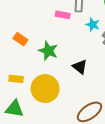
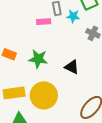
cyan star: (93, 25) -> (73, 16), moved
yellow rectangle: (16, 79) -> (14, 93), size x1.5

